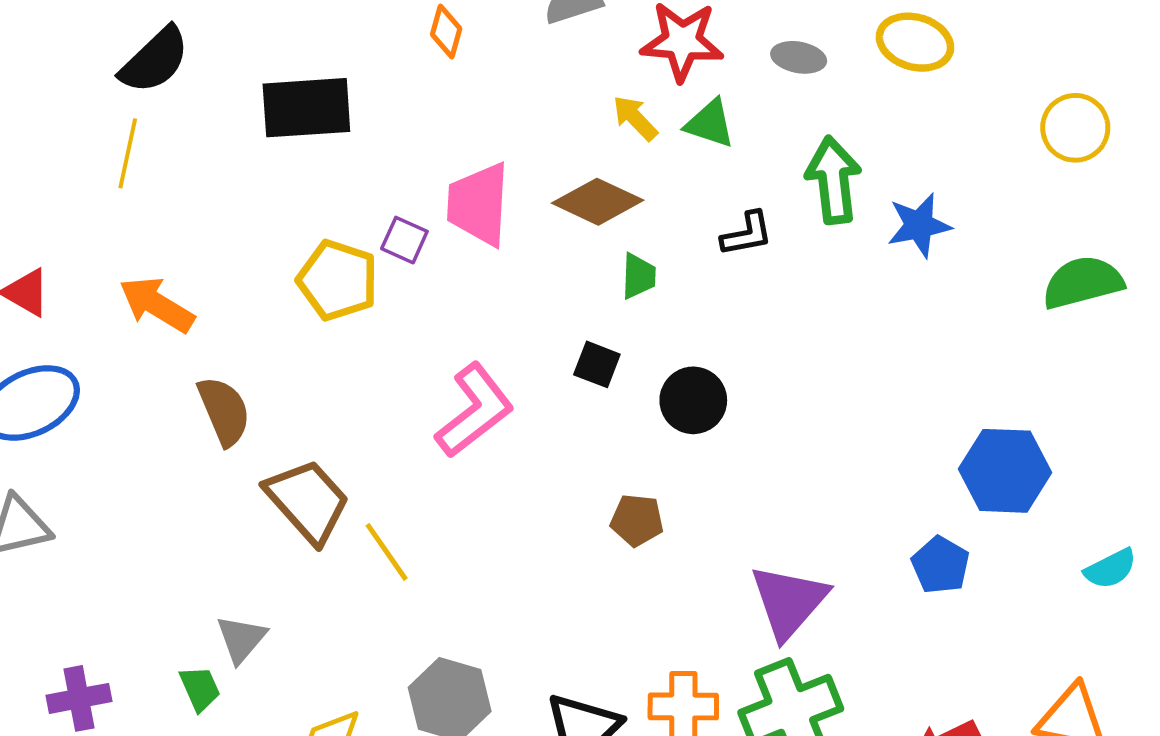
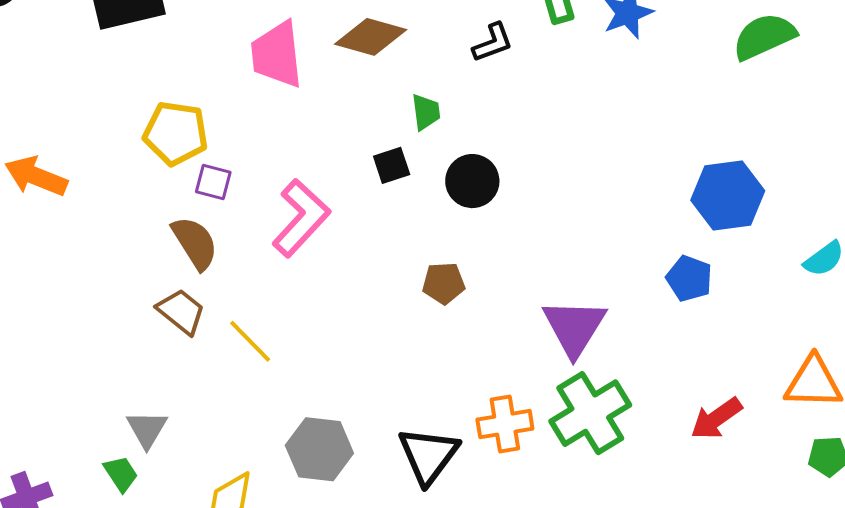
purple square: (404, 240) -> (213, 182), moved
green trapezoid: (639, 276) -> (426, 112), moved
black square: (597, 364) -> (392, 165), turned -30
brown semicircle: (224, 411) -> (195, 243), moved
brown trapezoid: (308, 501) -> (181, 311), size x0.7

